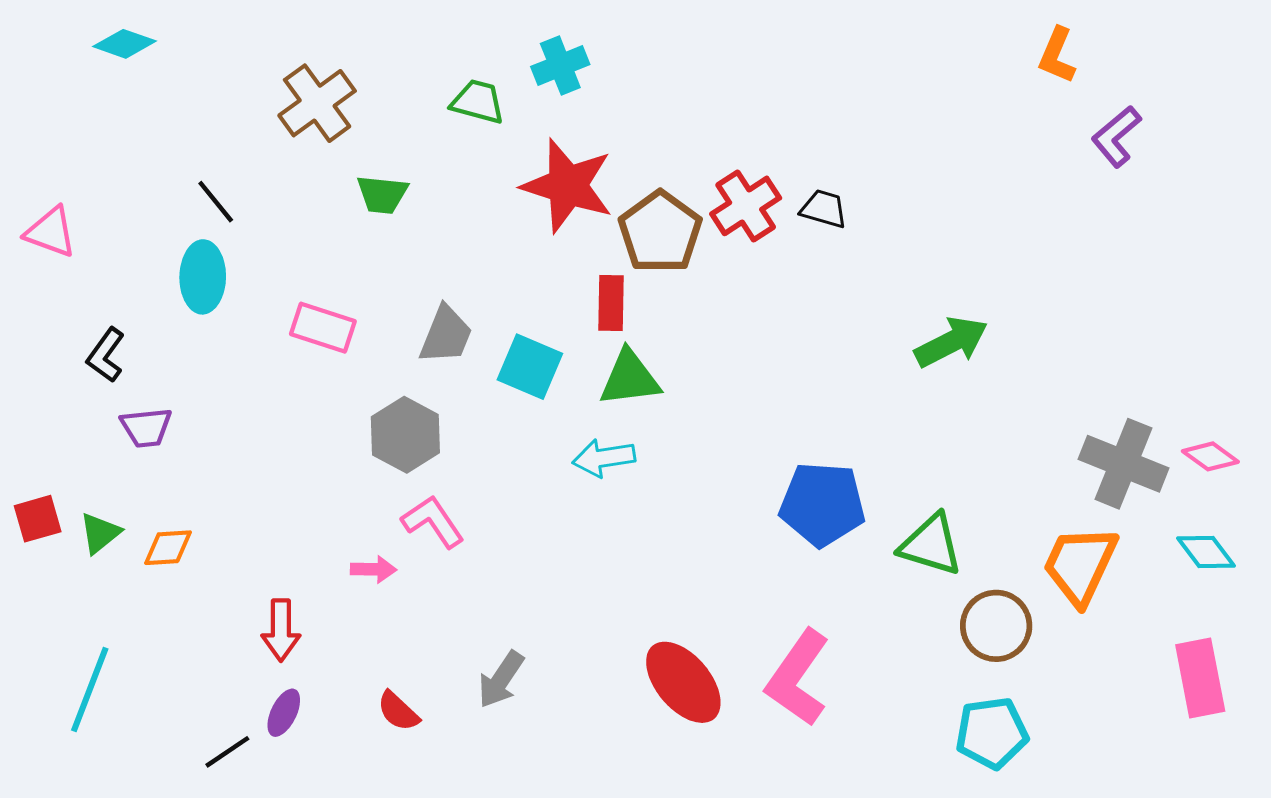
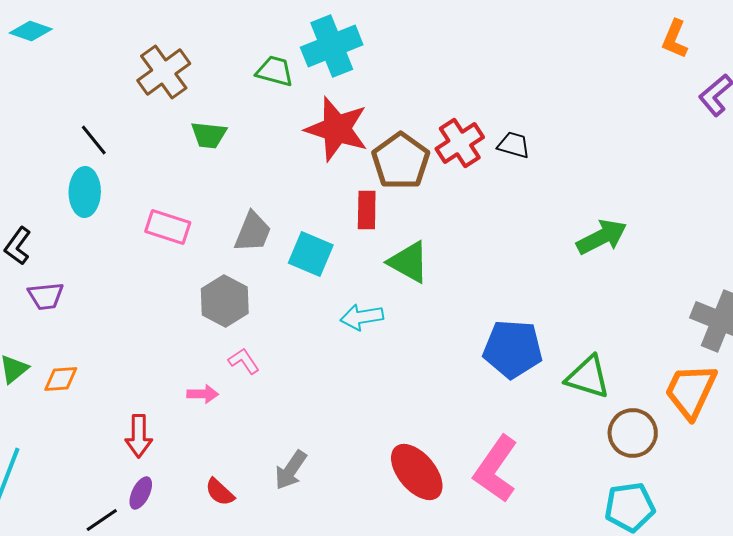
cyan cross: (560, 66) -> (332, 46), size x1.5
green triangle: (630, 378) -> (409, 262), moved, turned 36
pink L-shape: (433, 522) -> (244, 361), size x0.7

